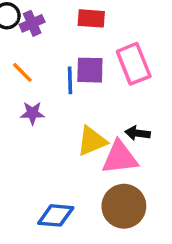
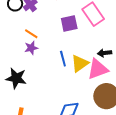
blue line: (70, 80) -> (63, 59), moved
purple star: (32, 113) -> (31, 48), moved

